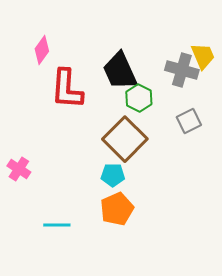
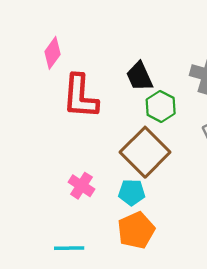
black trapezoid: (120, 71) -> (139, 76), size x0.7
pink cross: (19, 169) -> (81, 186), moved

